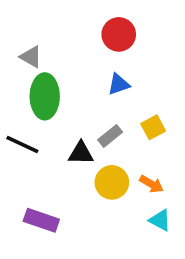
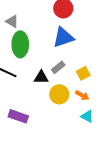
blue triangle: (119, 84) -> (63, 37), size x1.6
yellow square: (153, 127) -> (83, 73), moved

